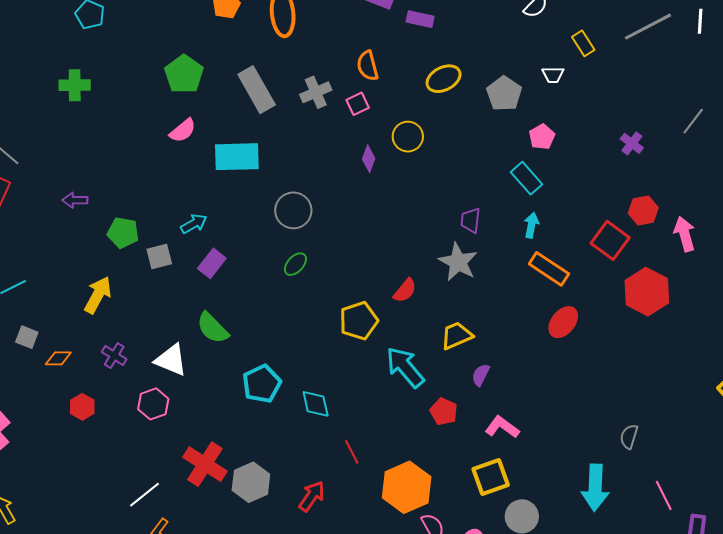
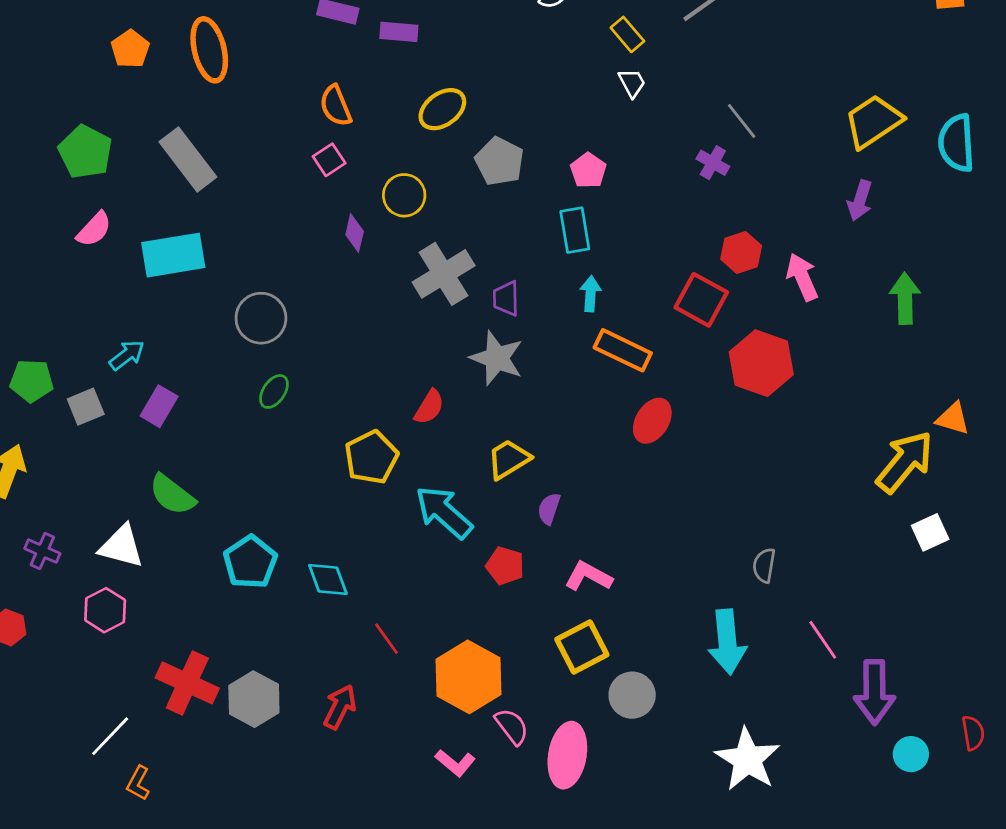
white trapezoid: (553, 75) -> (632, 83), moved, turned -110
gray cross: (316, 92) -> (444, 274), moved, size x1.4
gray pentagon: (504, 94) -> (500, 161), moved
gray line: (693, 121) -> (742, 121), moved, turned -68
cyan rectangle: (526, 178) -> (575, 230), turned 40

